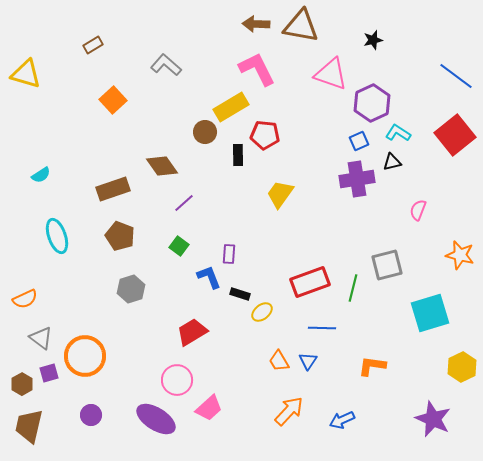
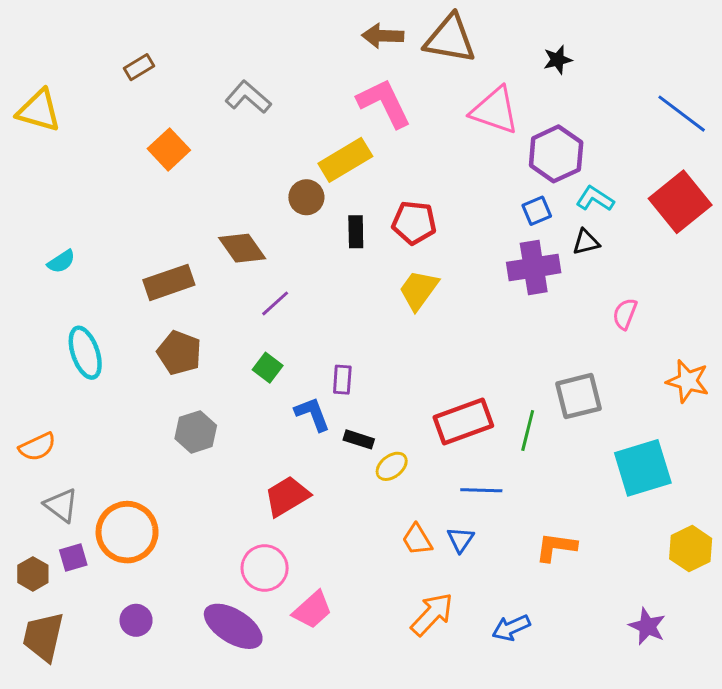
red pentagon: (265, 135) -> (414, 223), moved
purple star: (433, 419) -> (647, 626), size x0.7

